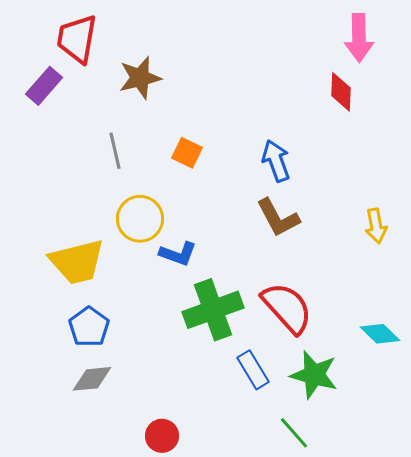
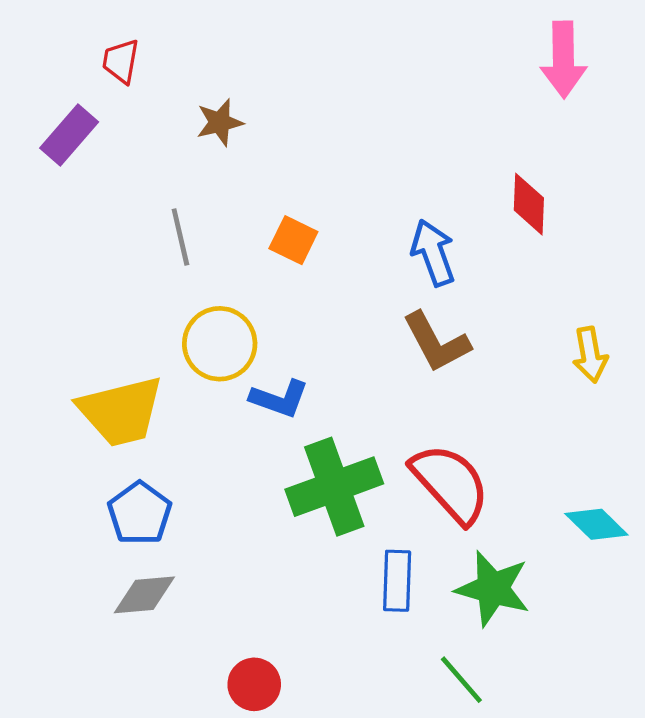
red trapezoid: (77, 39) -> (121, 61), size x0.6
brown star: (140, 78) -> (220, 122), size x0.7
red diamond: (341, 92) -> (529, 204), moved
blue rectangle: (253, 370) -> (397, 581), turned 33

